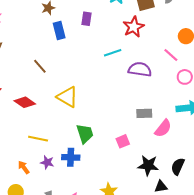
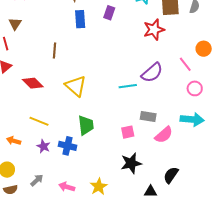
cyan line: (113, 53) -> (128, 86), moved
brown line: (40, 66) -> (54, 51), turned 35
purple semicircle: (140, 69) -> (152, 73), turned 120
pink square: (123, 141) -> (128, 132), moved
black star: (148, 165) -> (131, 163), moved, turned -30
orange arrow: (24, 167) -> (14, 141), moved, turned -48

